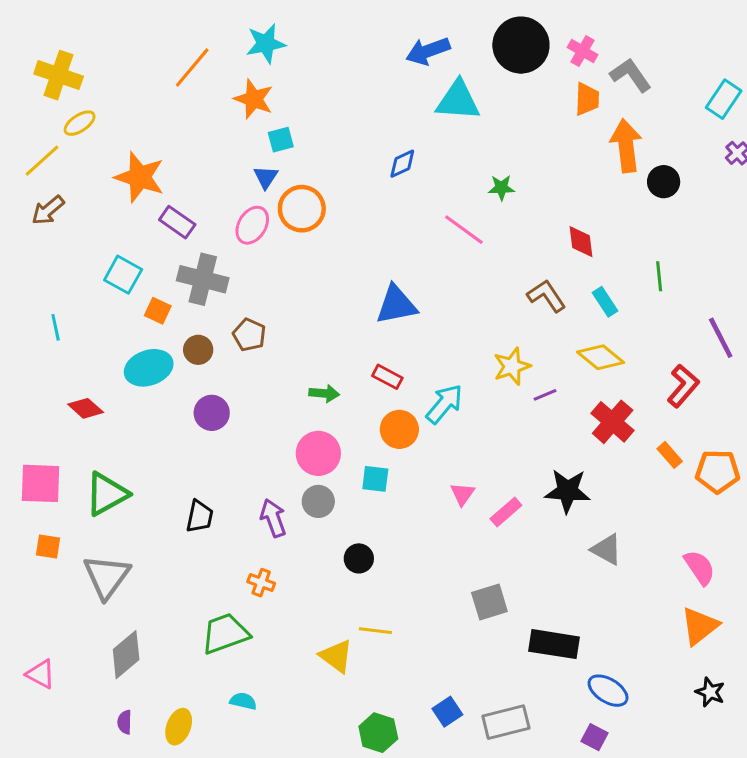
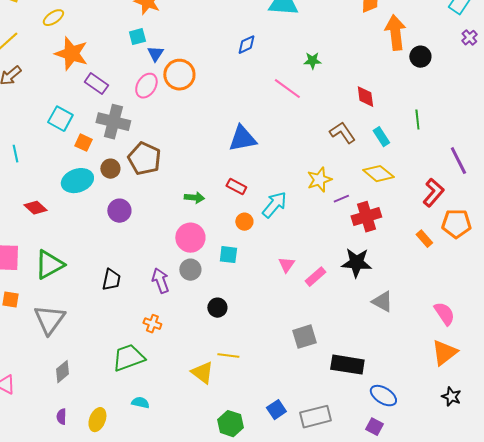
yellow ellipse: (80, 123) -> (53, 18), moved
cyan square: (281, 140) -> (137, 37), moved
brown pentagon: (249, 335) -> (144, 159), size x1.5
red cross: (613, 422) -> (366, 217), moved, turned 32
orange circle: (399, 429) -> (244, 222), size x0.7
orange pentagon: (718, 471) -> (456, 224), moved
gray diamond: (126, 655) -> (62, 372), size x0.7

